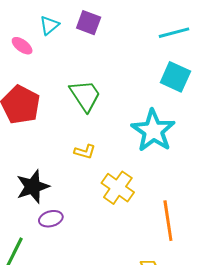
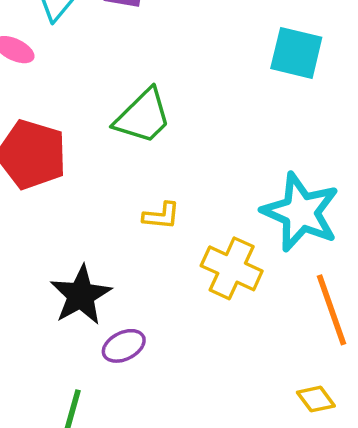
green trapezoid: (85, 96) -> (143, 116), turned 90
cyan star: (153, 131) -> (301, 212), moved

